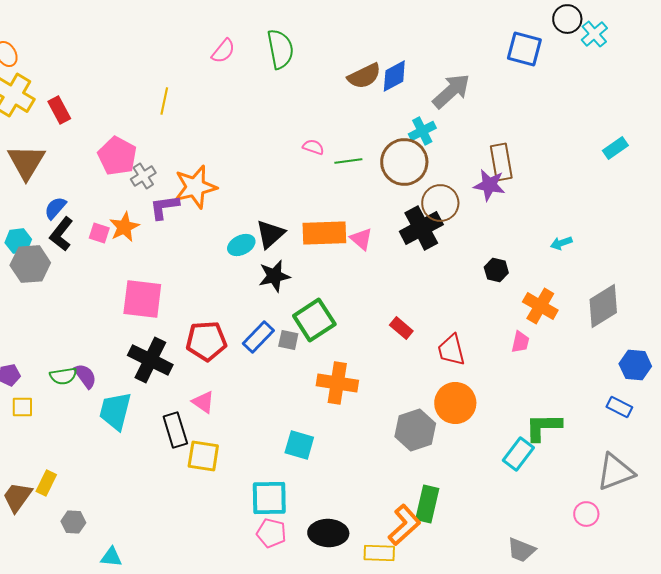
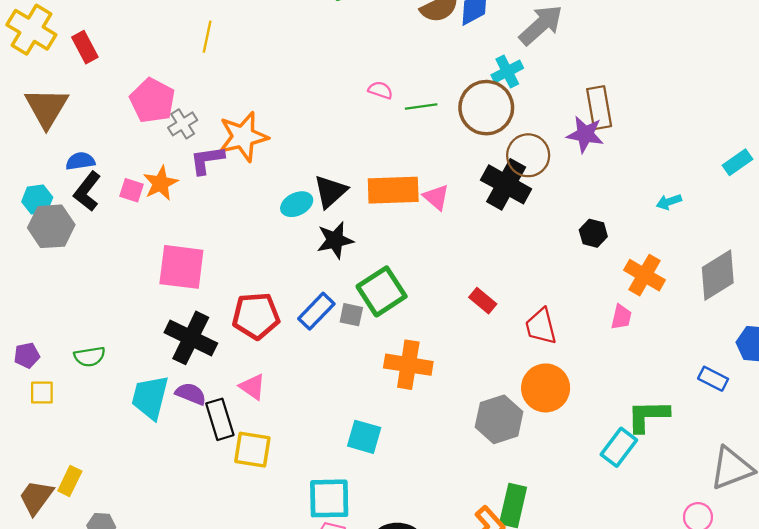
cyan rectangle: (615, 148) -> (738, 162), moved
blue semicircle: (55, 208) -> (80, 161), turned 40
black cross: (421, 228) -> (506, 184), turned -33
purple semicircle: (85, 376) -> (191, 394), moved, turned -32
blue rectangle: (619, 407) -> (713, 379), moved

